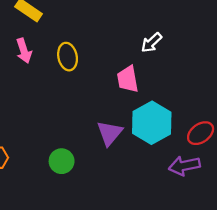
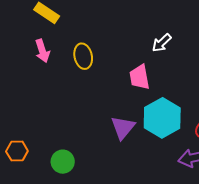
green circle: (62, 161) -> (63, 162), moved

